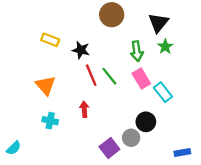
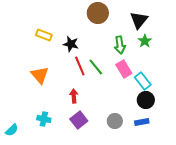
cyan cross: (50, 121) -> (44, 119), moved
black circle: (146, 122) -> (146, 100), moved
purple square: (109, 148) -> (79, 120), moved
blue rectangle: (182, 153) -> (142, 122), moved

